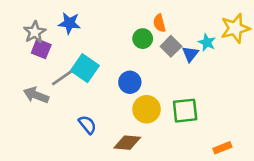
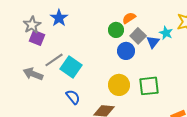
blue star: (69, 23) -> (59, 18), turned 30
orange semicircle: (159, 23) -> (129, 18), turned 72
cyan square: (85, 68) -> (71, 67), moved
blue circle: (130, 82) -> (126, 51), moved

